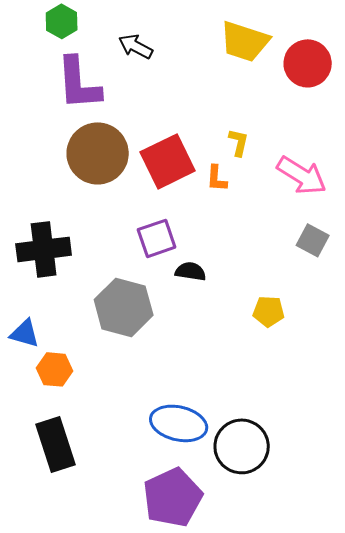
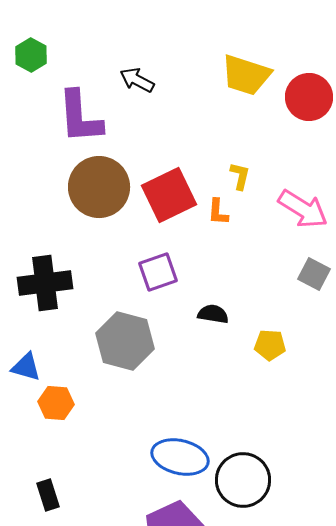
green hexagon: (62, 21) -> (31, 55), moved
black semicircle: (191, 271) -> (213, 314), moved
black rectangle: (56, 444) -> (48, 495), moved, size x0.6

